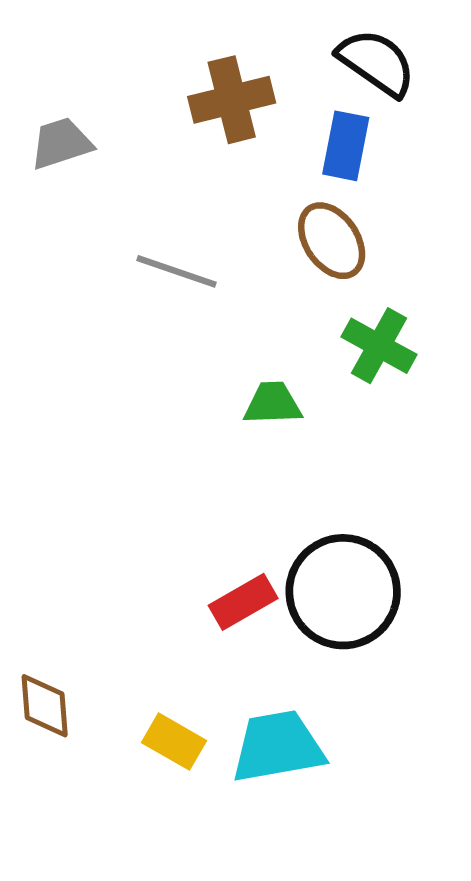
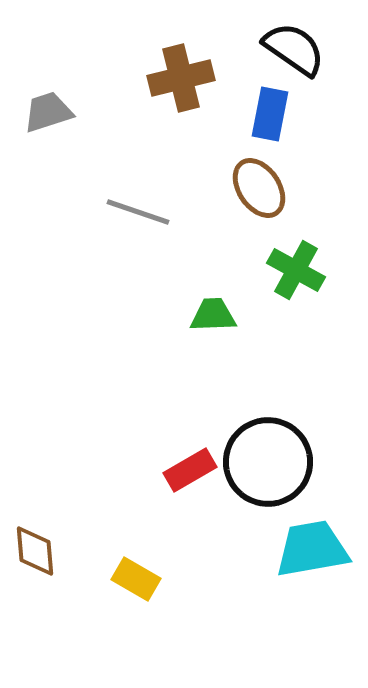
cyan trapezoid: (278, 747) -> (312, 549), moved

